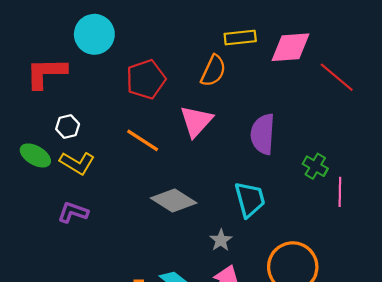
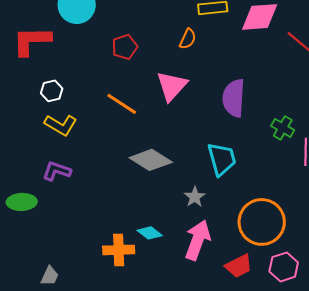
orange semicircle: (213, 71) -> (188, 39), size x0.7
red pentagon: (146, 79) -> (125, 47), size x0.7
green ellipse: (35, 155) -> (22, 202), moved, turned -32

